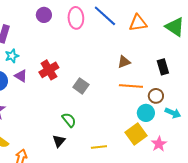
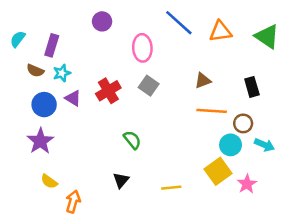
pink ellipse: (76, 18) -> (142, 48), moved
gray square: (81, 86) -> (149, 86), moved
green semicircle: (69, 120) -> (132, 140), moved

